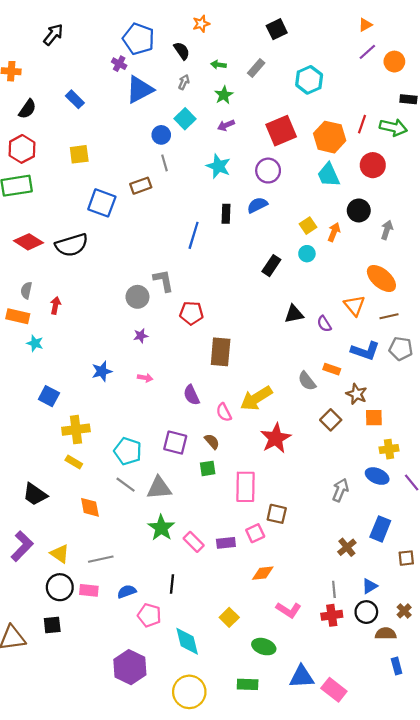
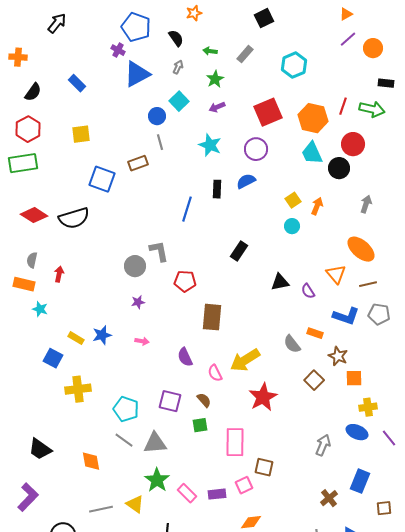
black circle: (359, 210) -> (339, 168), moved
black rectangle: (271, 266) -> (239, 251), moved
yellow rectangle: (74, 462) -> (76, 338), moved
yellow triangle: (60, 554) -> (135, 504), moved

